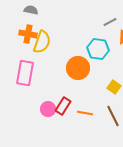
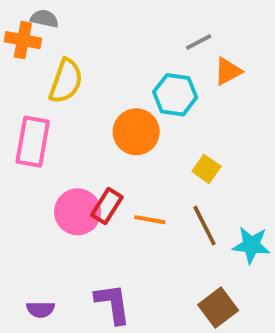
orange cross: (28, 34) -> (23, 40), moved
pink circle: (48, 109) -> (78, 212), size x1.5

